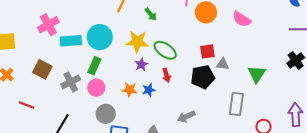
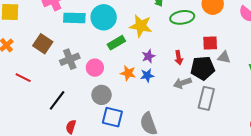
green ellipse: (165, 50) -> (182, 17), moved, turned -50
purple star: (141, 64) -> (148, 56), moved
green rectangle: (94, 66) -> (116, 43), moved, turned 30
red arrow: (166, 75) -> (179, 58), moved
gray rectangle: (236, 104) -> (206, 98), moved
gray arrow: (186, 117) -> (182, 83), moved

